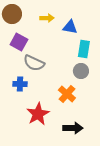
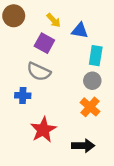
yellow arrow: (47, 18) -> (54, 20), turned 48
purple square: (19, 42) -> (44, 43), moved
orange cross: (67, 94) -> (90, 107), moved

